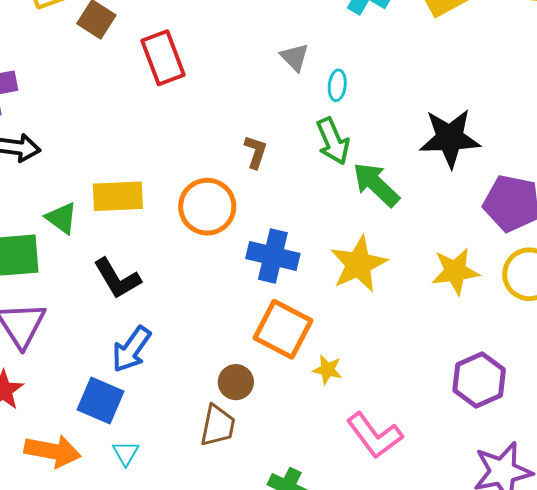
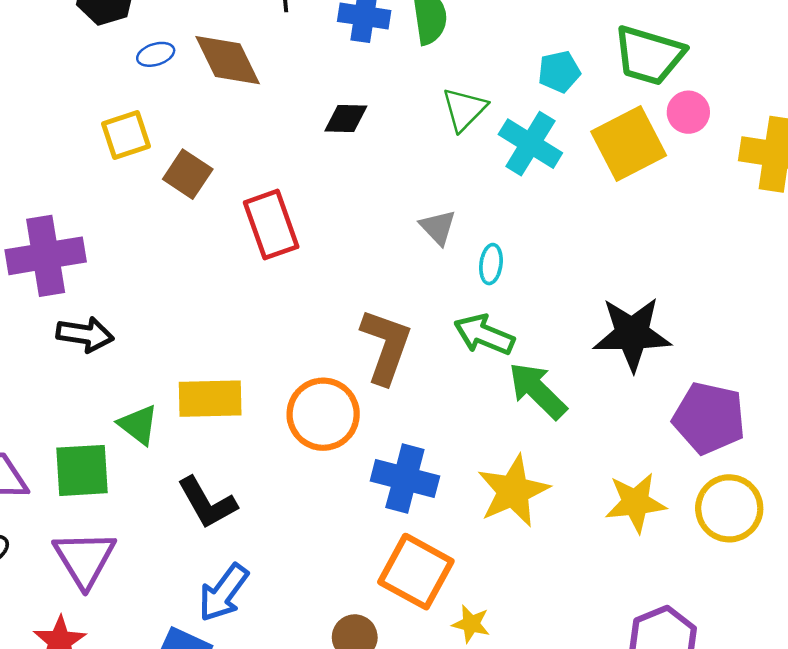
green arrow: (333, 141) -> (484, 335), turned 135
brown L-shape: (256, 152) -> (386, 346), size x1.8

